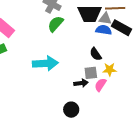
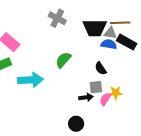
green semicircle: (56, 24) -> (63, 60), moved
cyan arrow: (45, 63) -> (30, 80), moved
yellow star: (110, 70) -> (116, 93), moved

